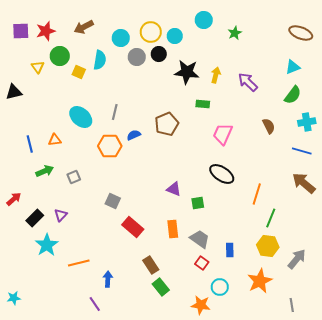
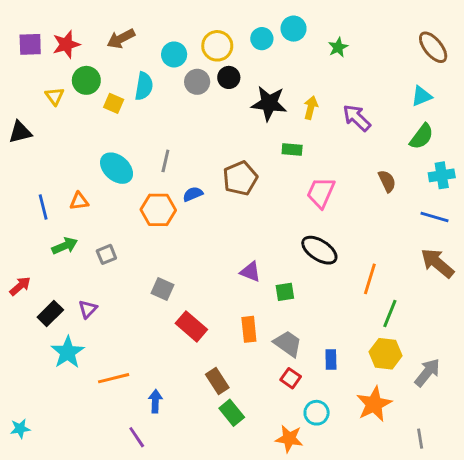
brown ellipse: (301, 33) -> (433, 47), turned 30
cyan circle: (175, 36) -> (262, 39), moved

